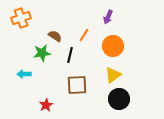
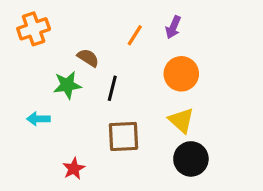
orange line: (84, 35) -> (135, 35), moved
yellow triangle: (113, 75) -> (181, 120), turned -42

